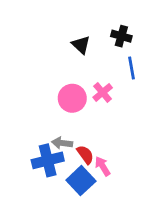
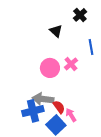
black cross: (121, 36) -> (80, 15), moved, turned 32
gray arrow: (62, 143) -> (43, 99), size x1.5

